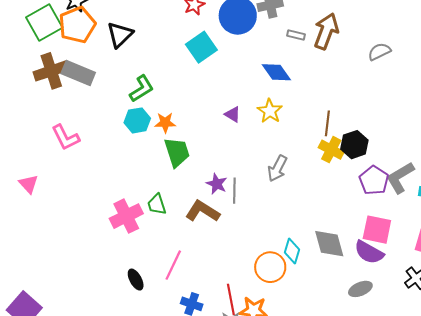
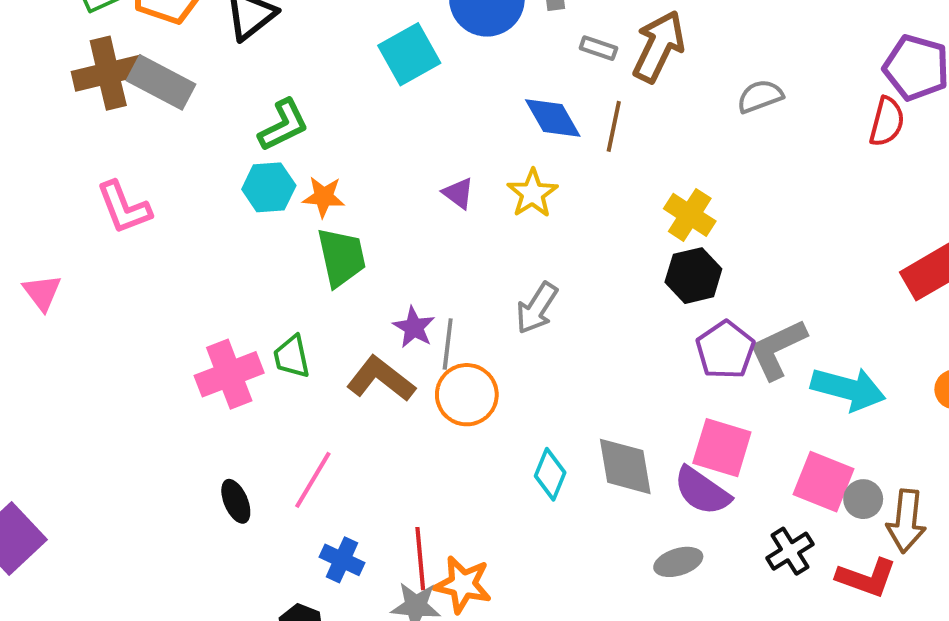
brown line: (327, 123) -> (614, 126), moved
yellow cross: (331, 150) -> (690, 215), moved
orange circle: (270, 267) -> (467, 395), moved

